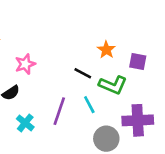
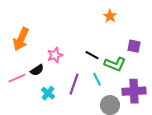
orange star: (106, 50) -> (110, 16), moved
pink star: (25, 64) -> (55, 55), moved

